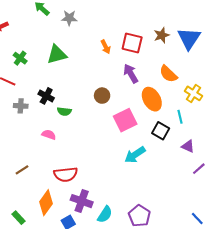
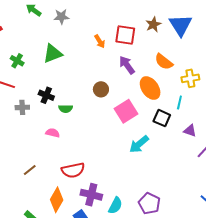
yellow cross: (194, 93) -> (190, 78), turned -36
cyan line: (180, 117) -> (179, 102), turned 32

